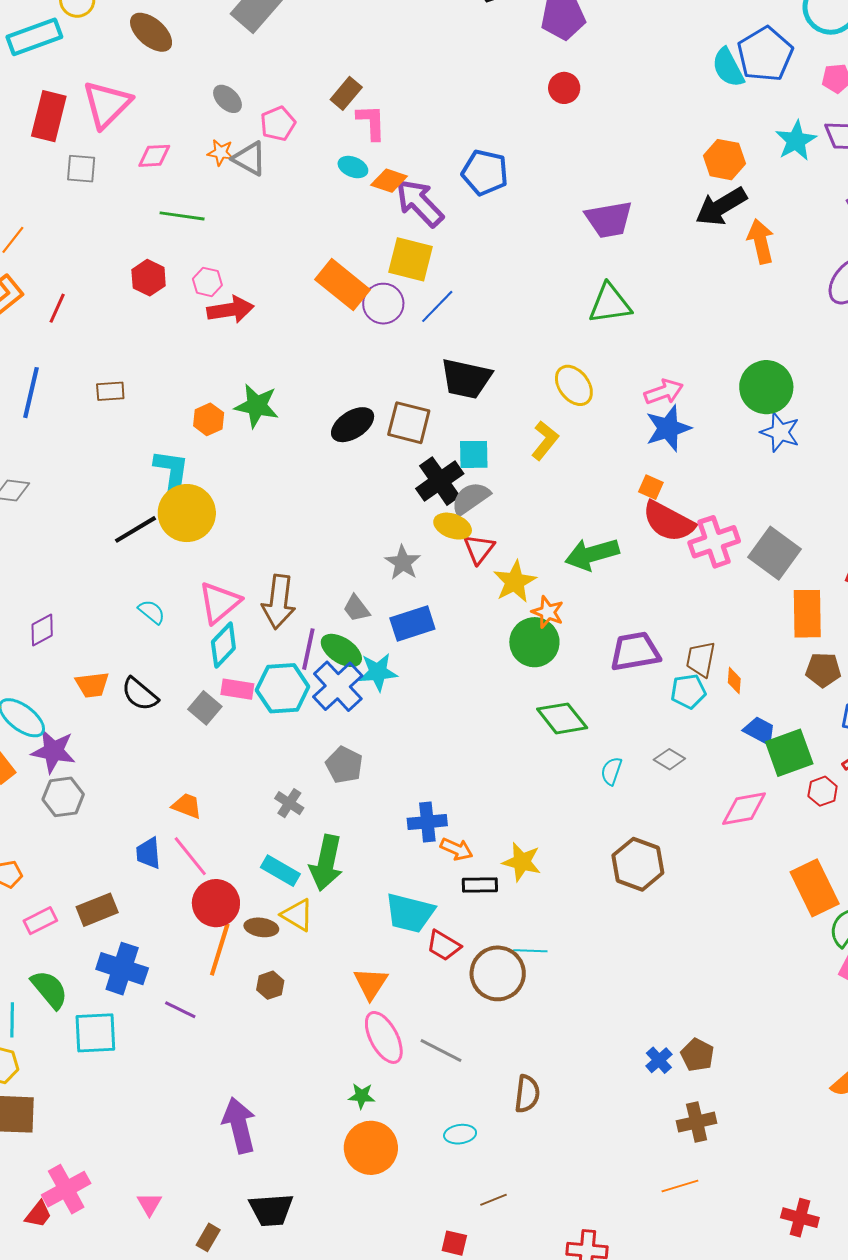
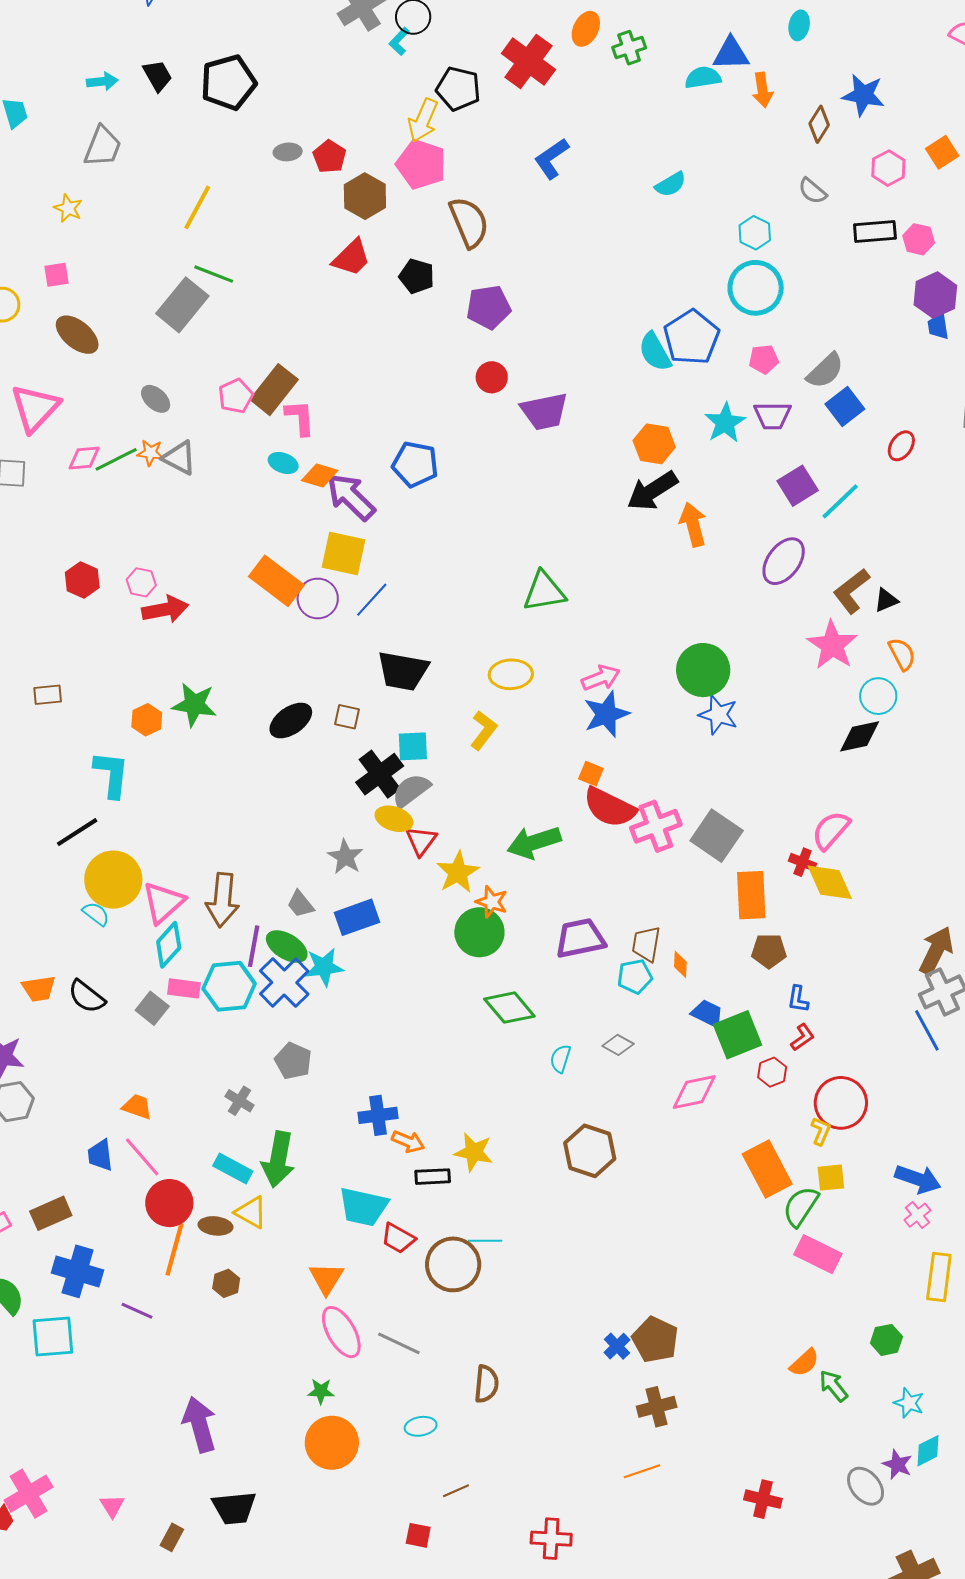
brown rectangle: (346, 93) -> (274, 390), size x1.5
pink pentagon: (278, 124) -> (236, 396), moved
green line: (182, 216) -> (116, 459), moved, turned -33
purple trapezoid: (609, 219) -> (544, 411), moved
yellow ellipse: (574, 385) -> (511, 674), turned -54
brown square: (409, 423) -> (347, 717), size x0.6
yellow circle: (187, 513) -> (113, 880), moved
brown pentagon: (697, 1055) -> (655, 1340), size x1.4

